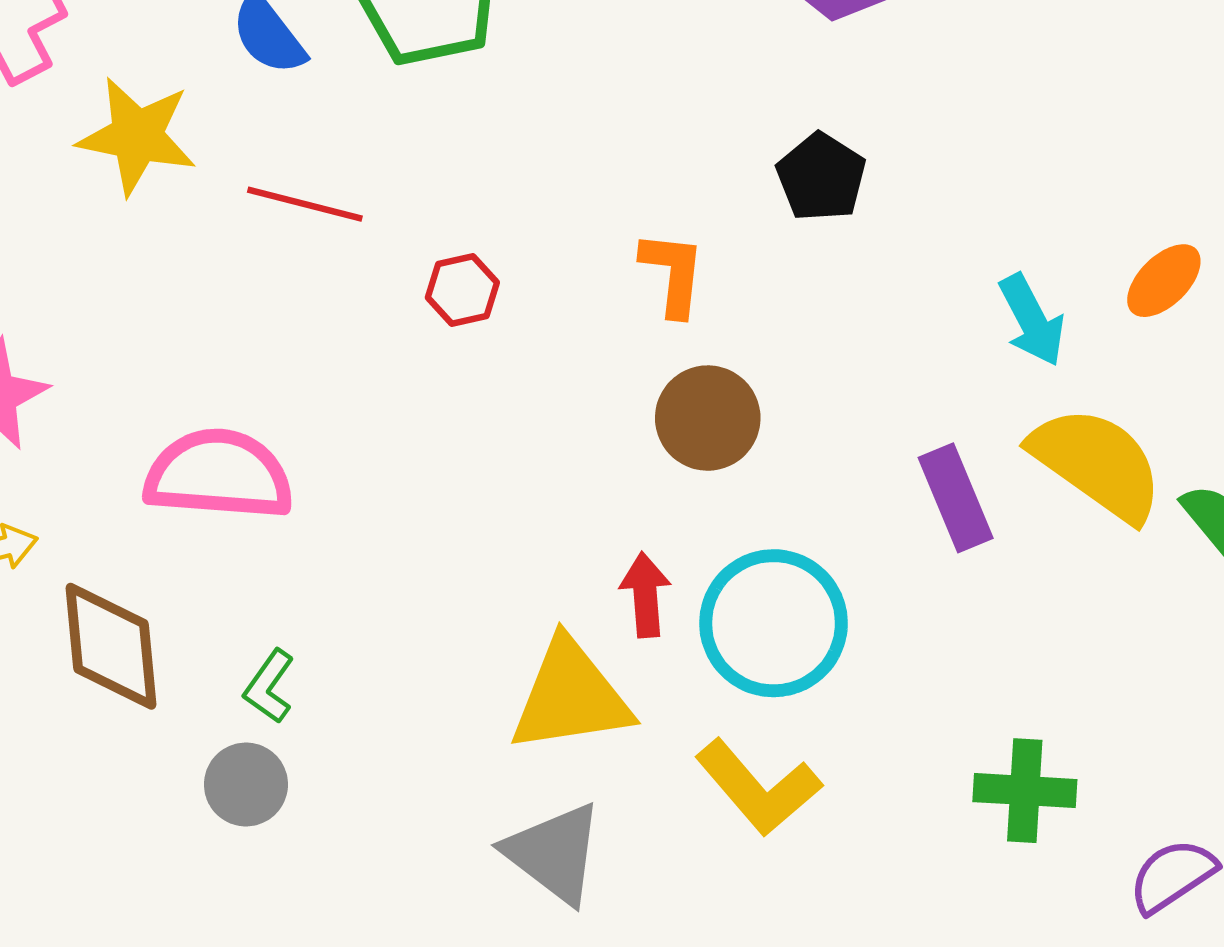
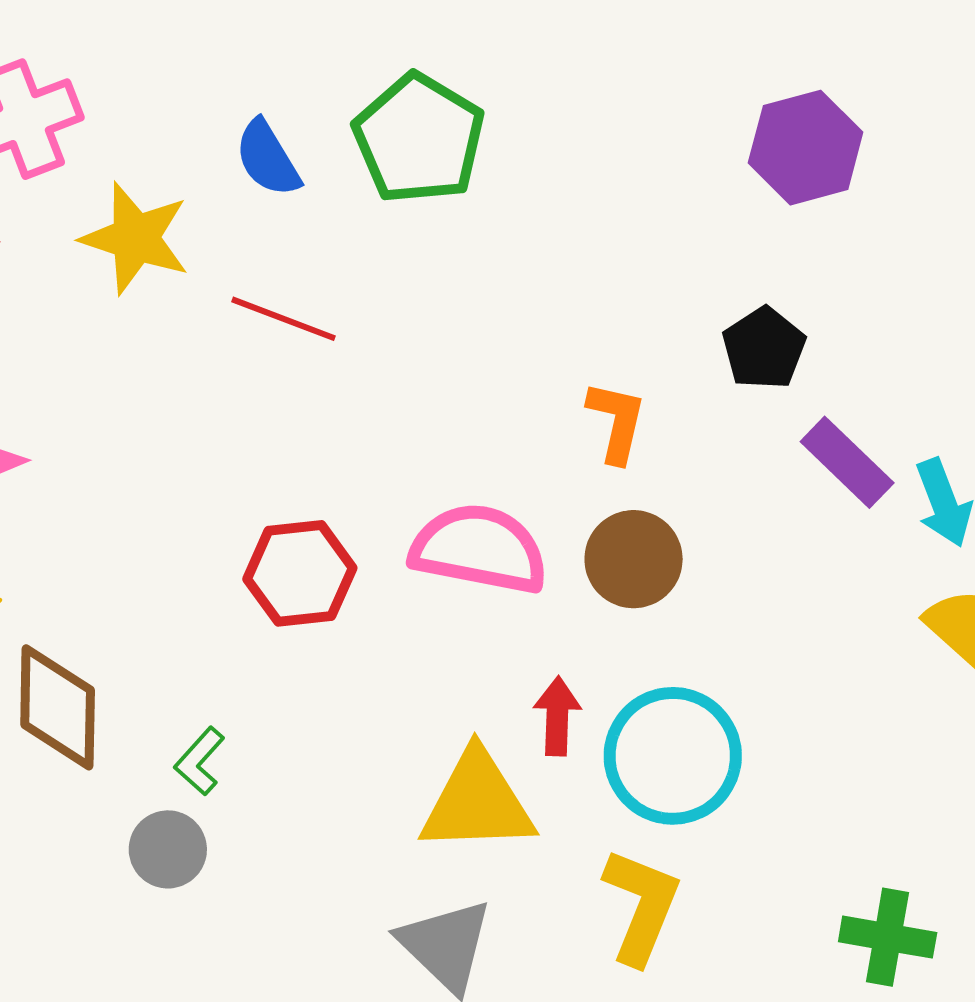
red hexagon: (462, 290) -> (300, 573), moved, size x1.6
pink semicircle: (219, 475) -> (479, 549), moved
purple rectangle: (956, 498) -> (847, 462), moved, turned -30
yellow L-shape: (758, 787) -> (641, 906), turned -124

